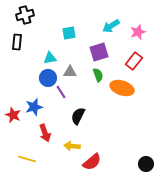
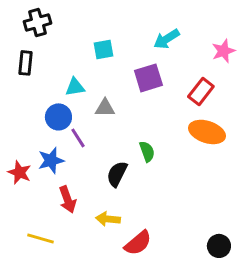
pink star: (138, 32) -> (223, 51), moved
green semicircle: (98, 75) -> (147, 151), moved
blue circle: (48, 78) -> (58, 117), moved
orange ellipse: (122, 88) -> (207, 132), moved
purple line: (61, 92) -> (78, 138), moved

